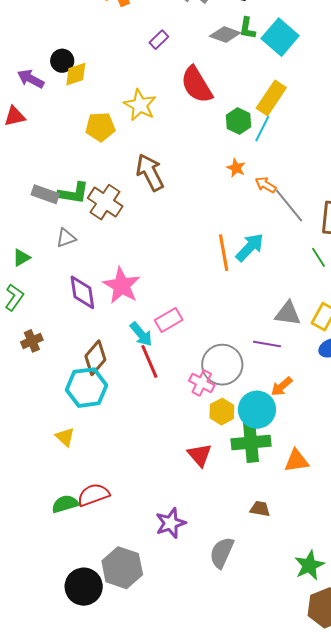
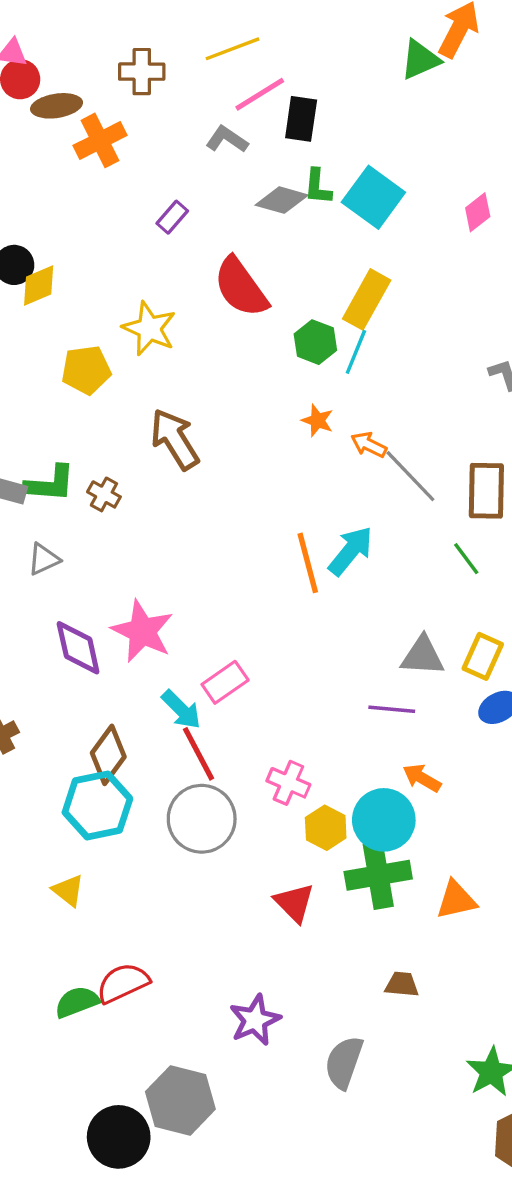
brown cross: (105, 202) -> (104, 494), size x0.6
gray circle: (222, 365) -> (202, 819), moved
orange arrow: (282, 386) -> (422, 778), turned 75

